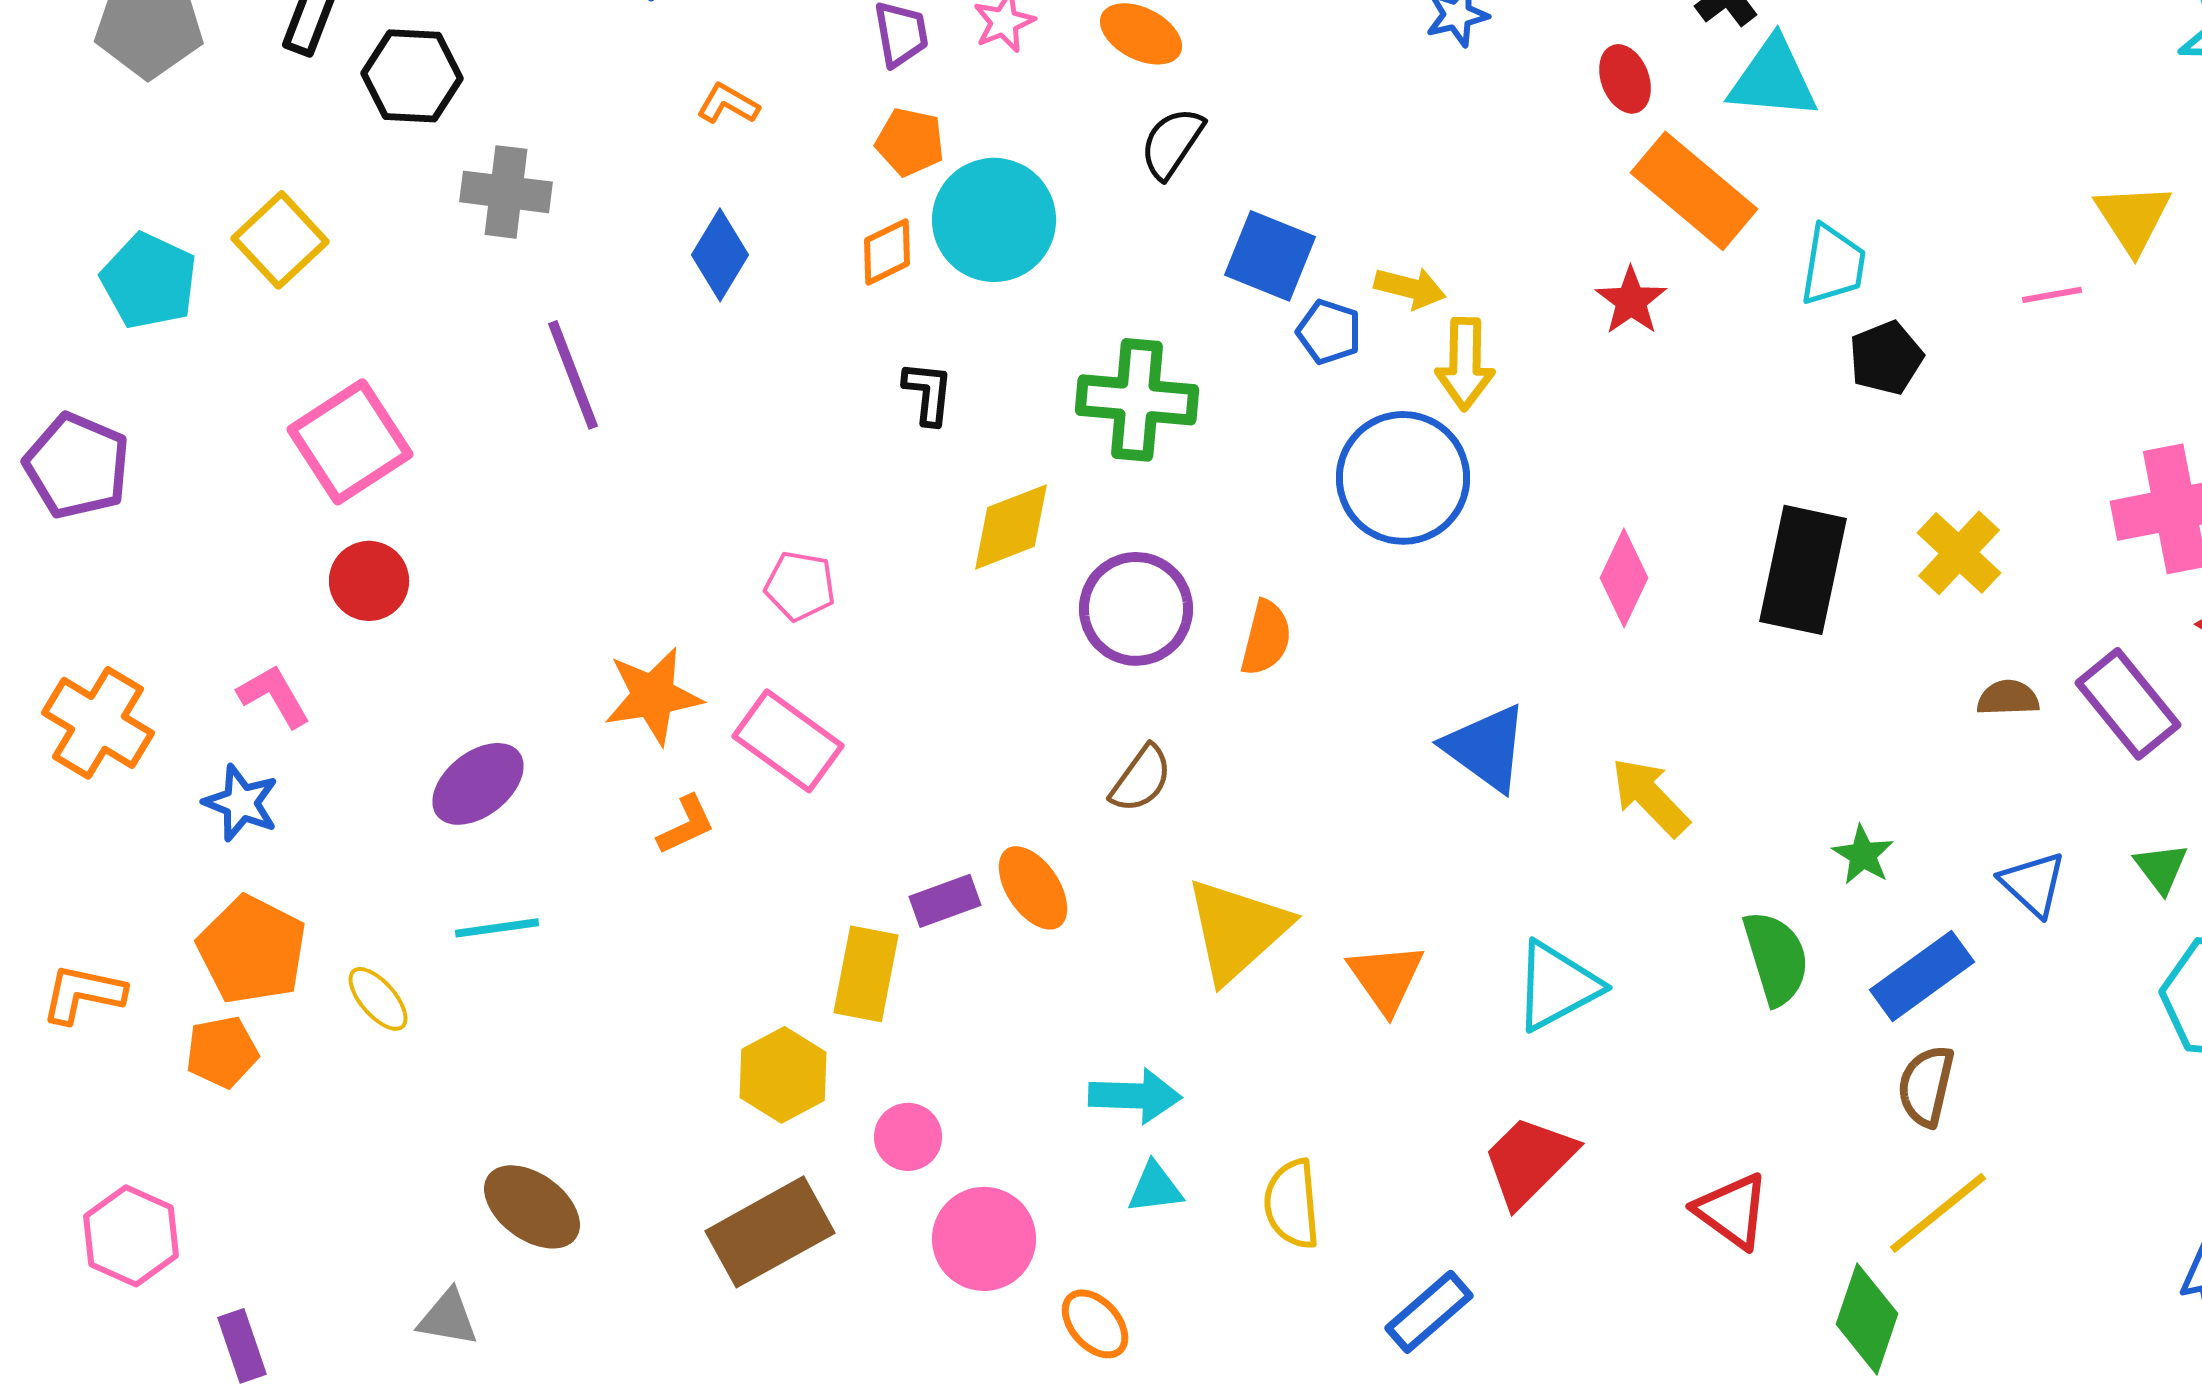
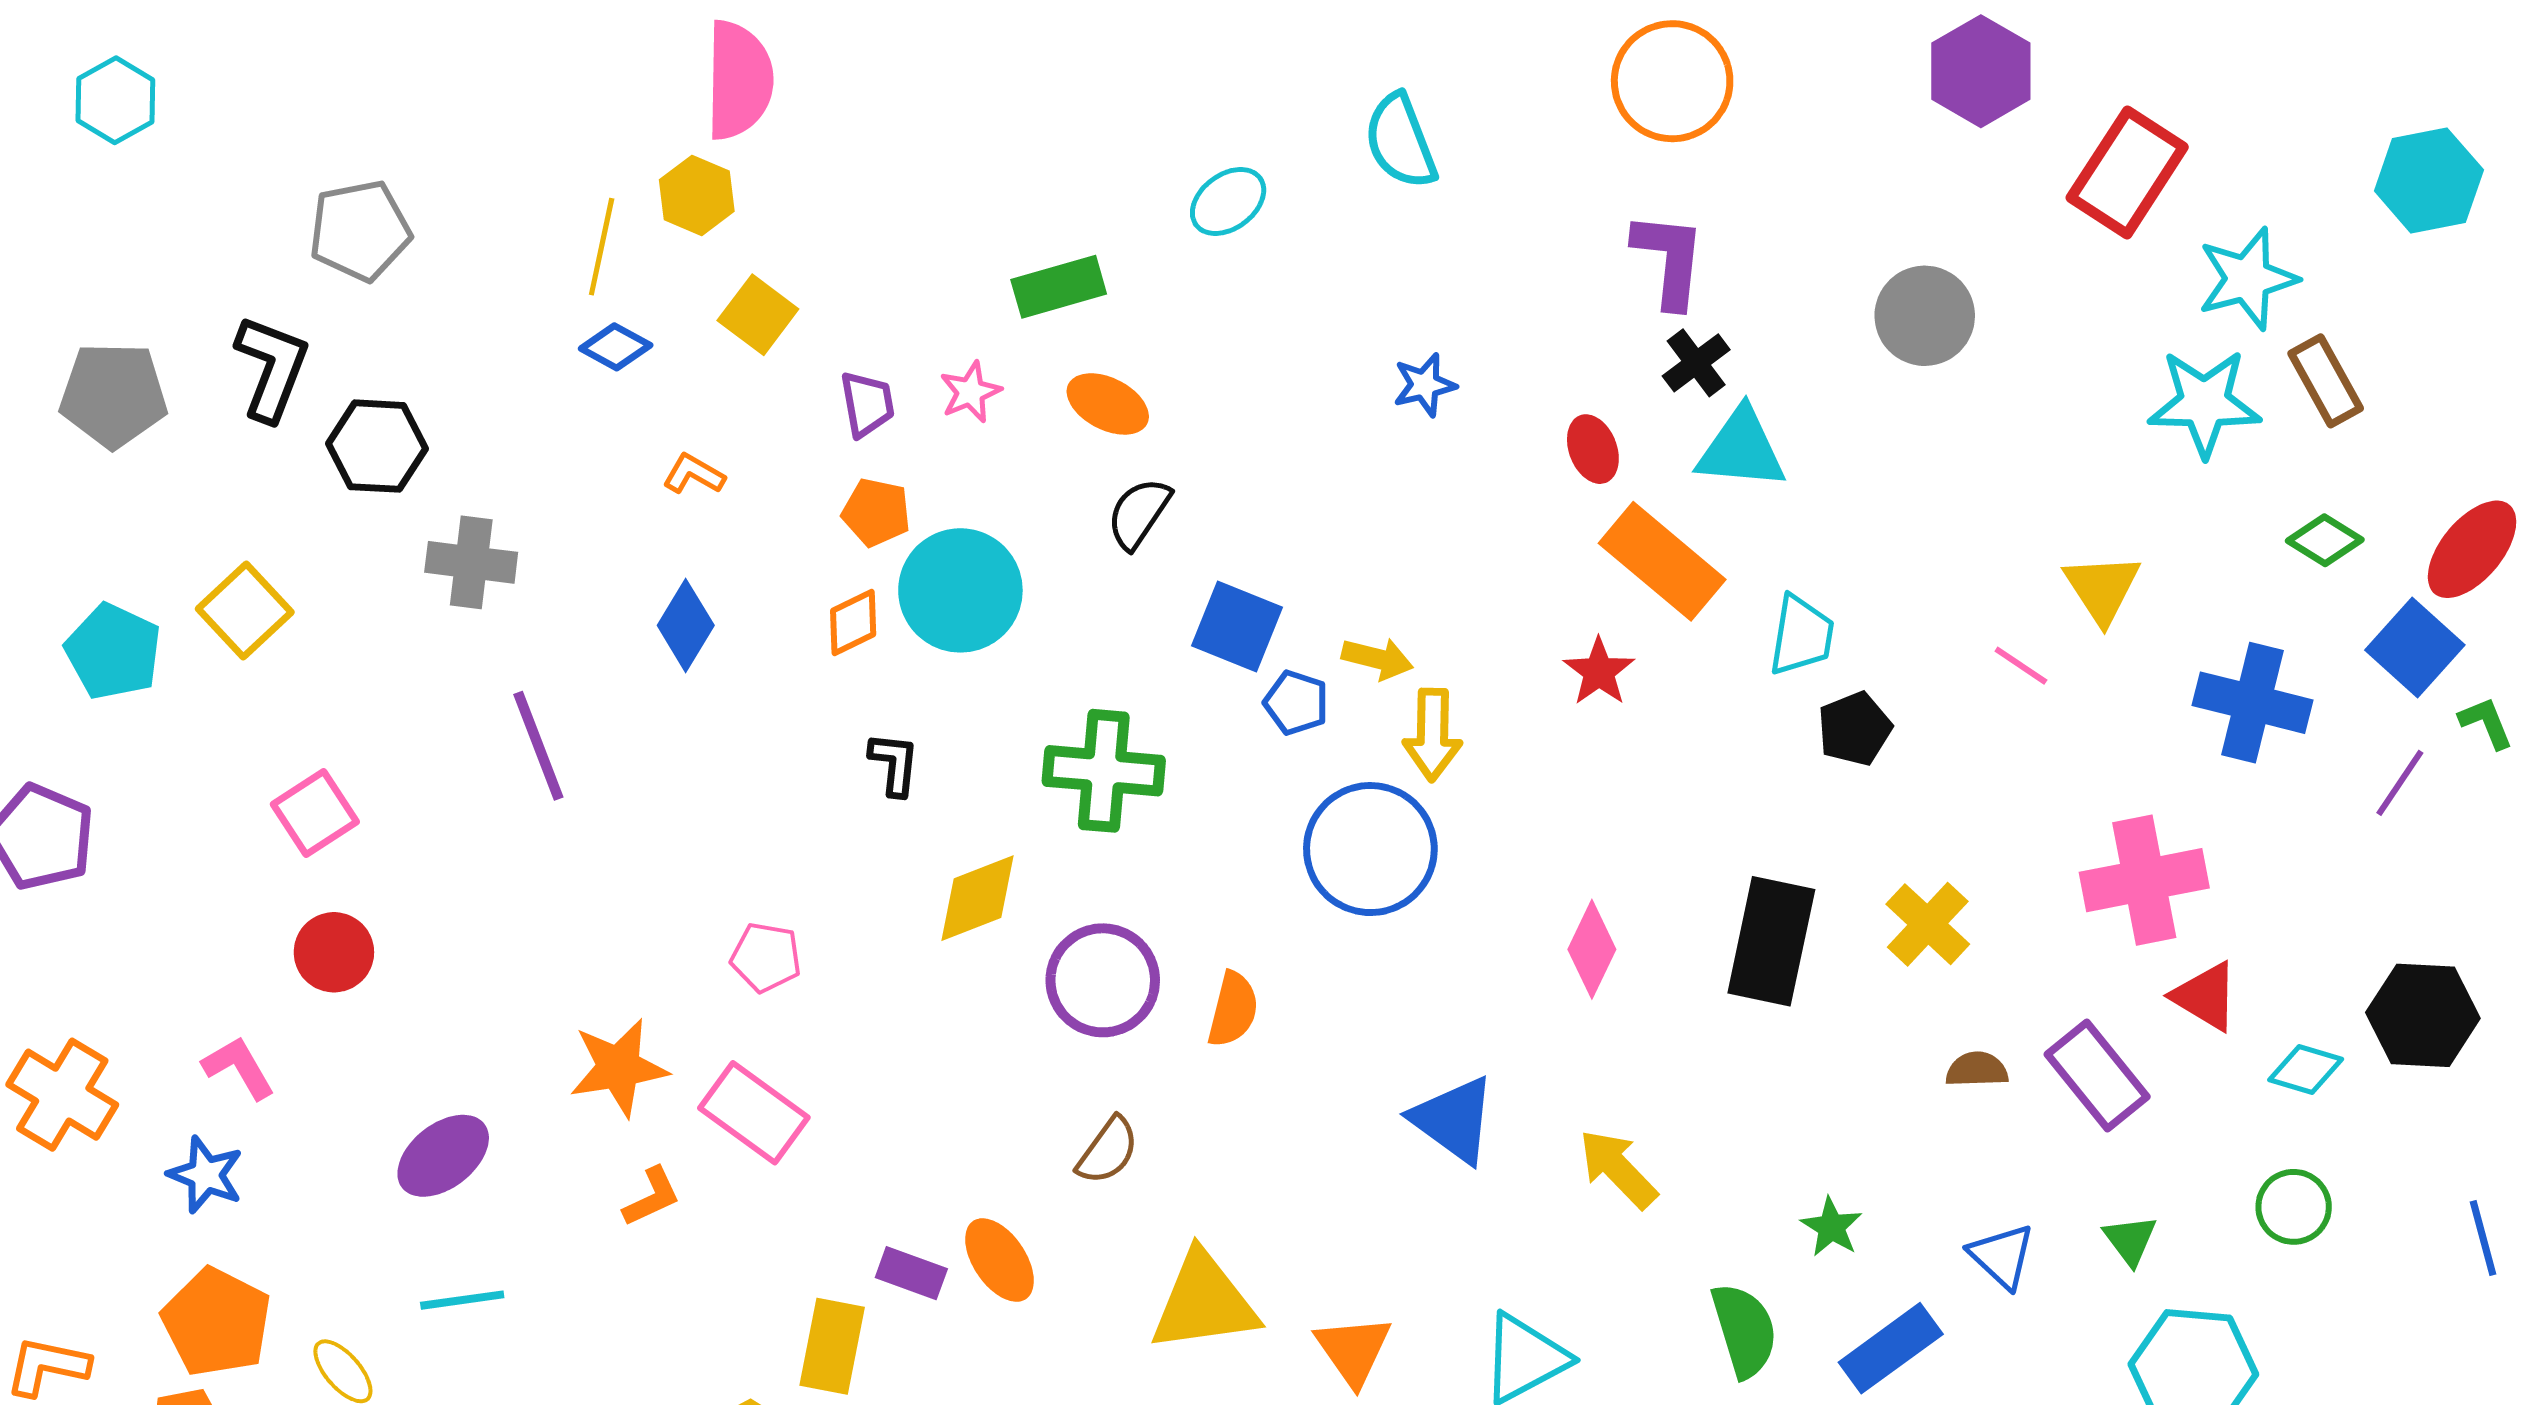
pink line: (2052, 295) -> (2021, 666), turned 44
pink square: (350, 442) -> (315, 813), size x0.7
purple rectangle: (945, 901) -> (911, 1273), turned 40
yellow triangle: (1237, 930) -> (1204, 1302), turned 34

